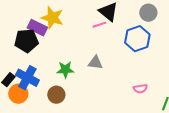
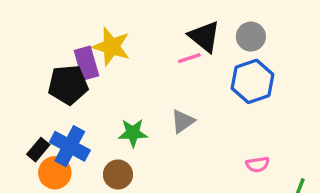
gray circle: (148, 13) -> (251, 37), moved
purple rectangle: (37, 28) -> (86, 63), turned 48
gray triangle: (95, 63) -> (183, 121), turned -42

